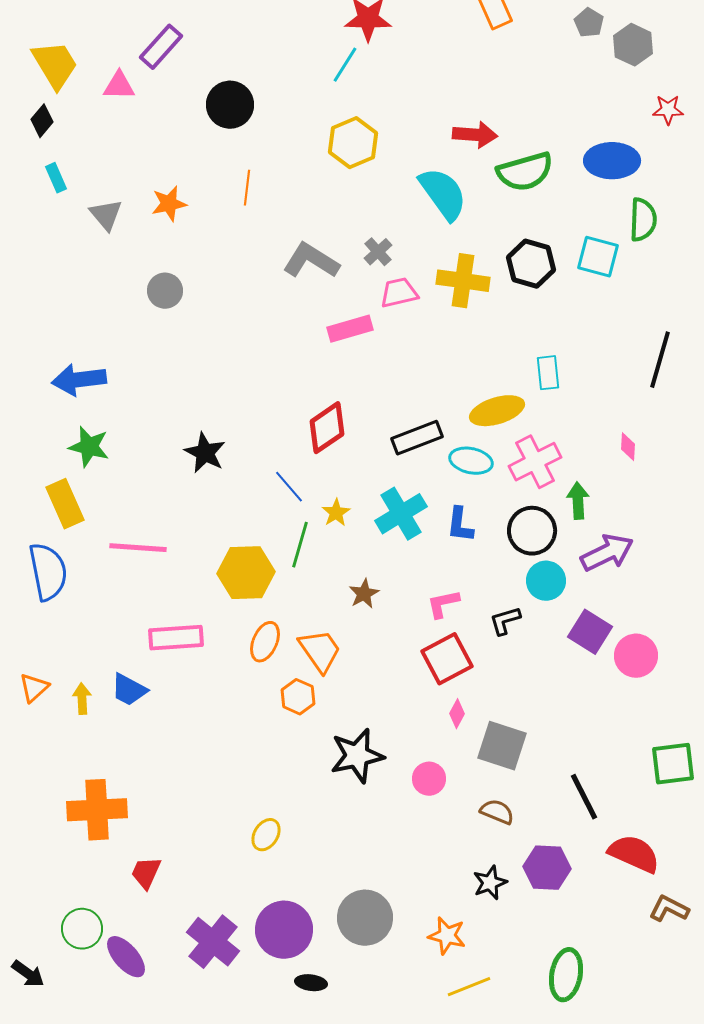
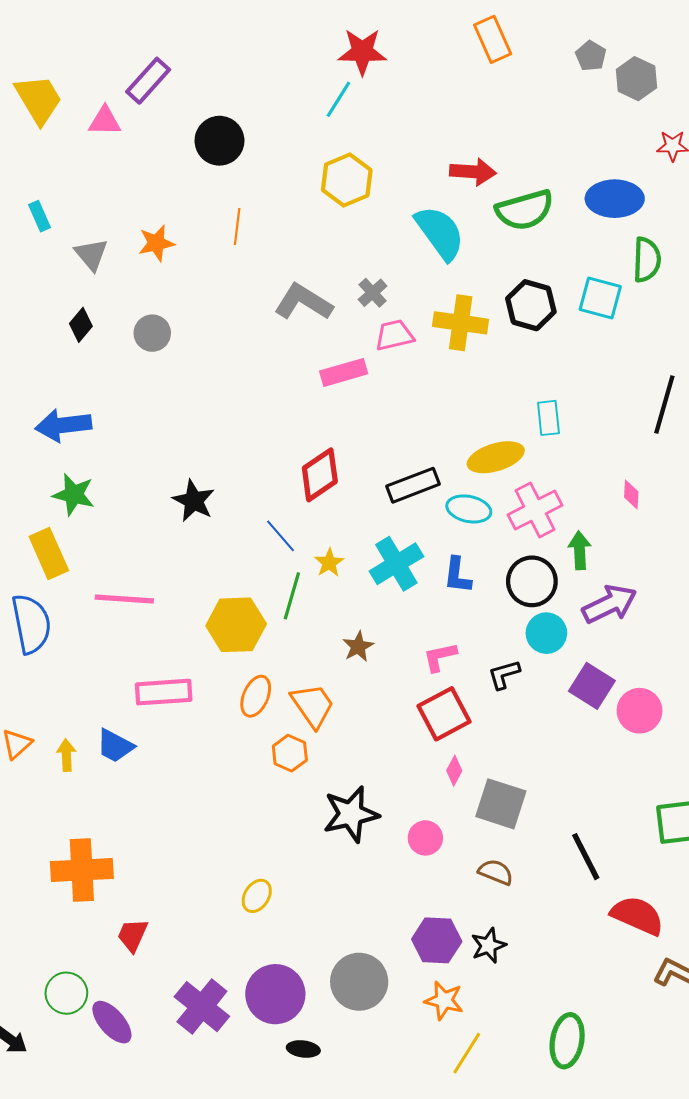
black diamond: (42, 121) -> (81, 325), moved
purple hexagon: (547, 868) -> (437, 940), moved
yellow line: (469, 987) -> (467, 1053), turned -36

